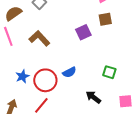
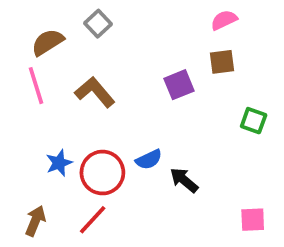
green square: (109, 72) -> (254, 121), moved
black arrow: (93, 97) -> (184, 180), moved

